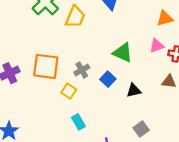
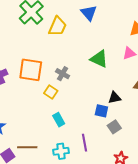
gray cross: (82, 70) -> (63, 74), turned -32
blue square: (108, 79) -> (101, 111), moved, turned -32
black triangle: (134, 90) -> (115, 98), moved

